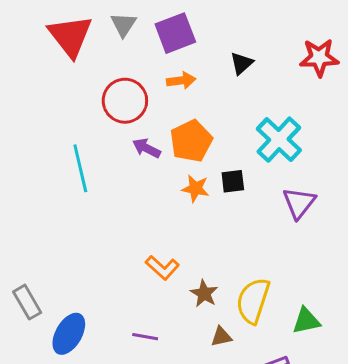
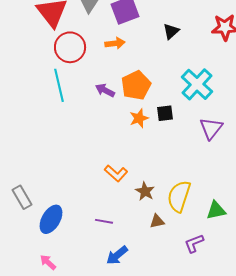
orange arrow: (181, 81) -> (115, 43), moved
red circle: (125, 101) -> (70, 47), moved
cyan line: (80, 168) -> (59, 85), moved
orange star: (195, 188) -> (139, 118), turned -30

